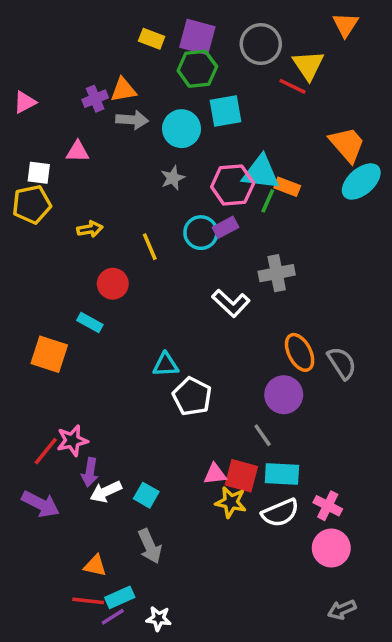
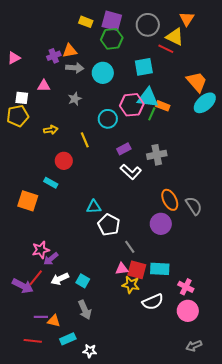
orange triangle: (345, 25) -> (187, 19), moved
yellow triangle: (308, 65) -> (175, 37), turned -30
cyan square: (226, 111) -> (144, 67), moved
gray star: (173, 178) -> (75, 99), moved
purple rectangle: (226, 227) -> (124, 149), moved
cyan circle: (201, 233) -> (108, 119), moved
gray line: (263, 435) -> (130, 247), moved
red line: (46, 451) -> (36, 278), moved
purple arrow: (90, 472) -> (51, 259), moved, turned 42
white semicircle: (280, 513) -> (153, 302), moved
red line: (88, 601) -> (33, 341), moved
purple line: (113, 617) -> (41, 317), moved, turned 32

